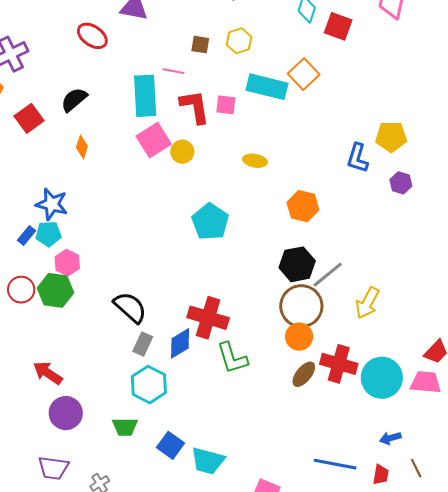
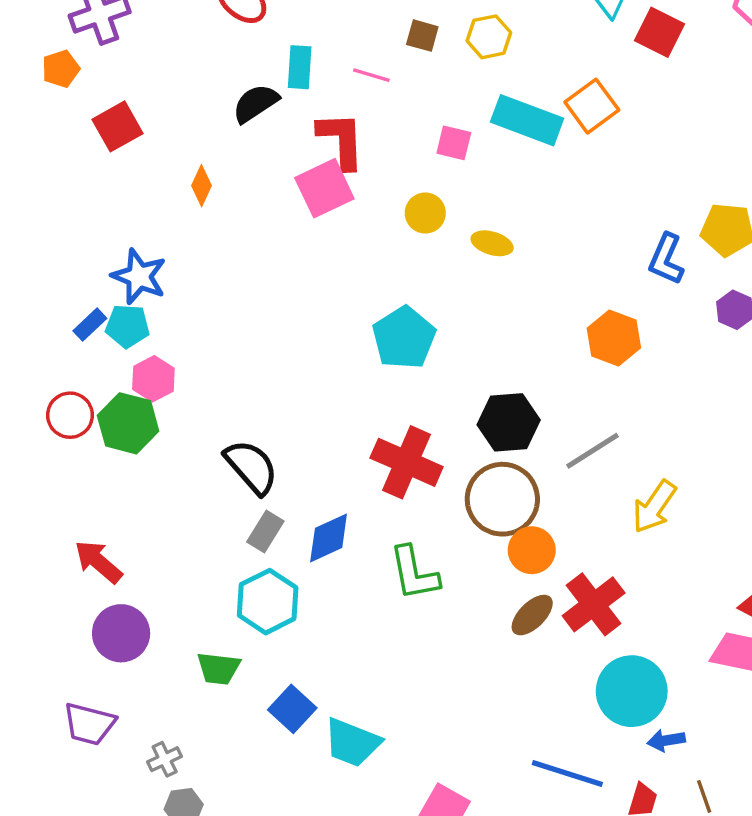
cyan rectangle: (145, 96) -> (300, 67), moved, size x0.6
black semicircle: (74, 100) -> (256, 103), moved
red L-shape: (195, 107) -> (341, 140), moved
yellow circle: (182, 152) -> (425, 213), moved
orange hexagon: (303, 206) -> (614, 338), moved
black hexagon: (297, 264) -> (509, 422), moved
brown circle: (301, 306) -> (502, 499), moved
red cross: (208, 318) -> (407, 462), moved
red cross: (339, 364) -> (594, 604), turned 30
cyan circle: (382, 378) -> (632, 691), moved

